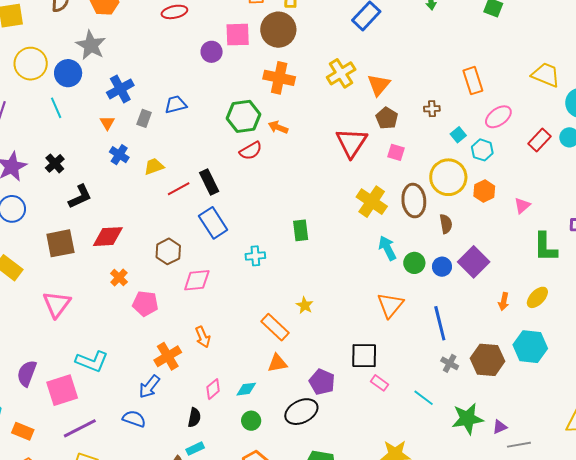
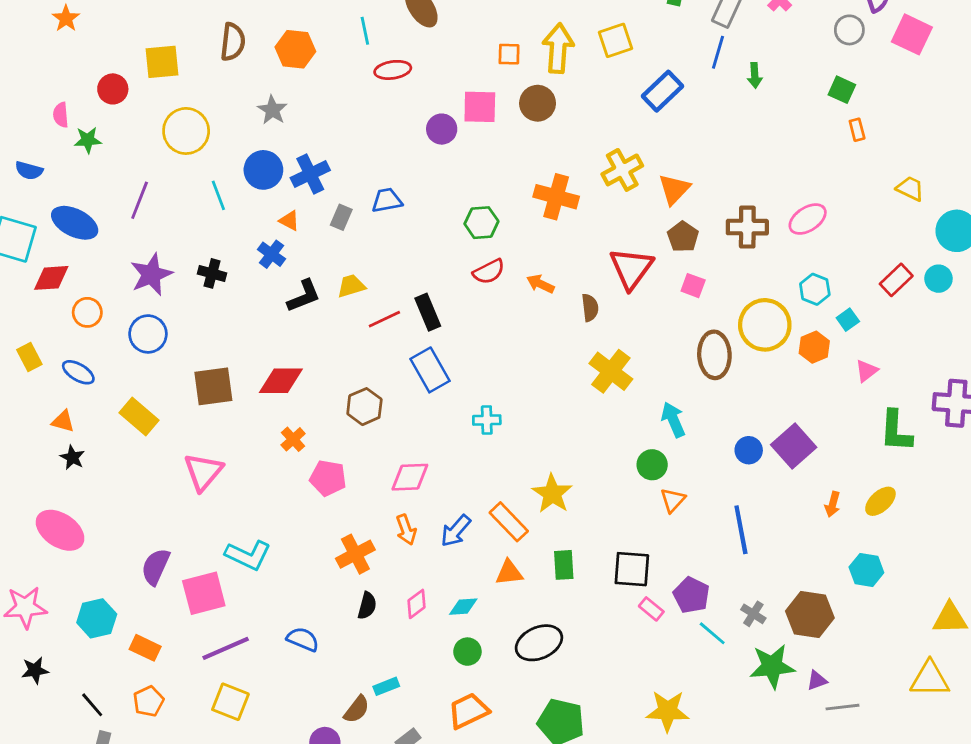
brown circle: (278, 30) -> (538, 103), size x0.7
gray star: (91, 45) -> (272, 110), size x0.7
blue circle: (68, 73) -> (263, 170), moved
yellow trapezoid: (546, 75) -> (910, 189), size x0.7
orange cross: (279, 78) -> (556, 197), moved
orange rectangle: (473, 81) -> (857, 130), moved, size x0.6
brown cross: (432, 109) -> (747, 227), size x1.8
green hexagon: (244, 116) -> (481, 223), size x0.7
pink ellipse: (498, 117) -> (808, 219), moved
orange triangle: (107, 123) -> (289, 221), turned -35
orange arrow: (278, 127) -> (540, 284), moved
cyan square: (458, 135) -> (848, 320), moved
blue cross: (119, 155) -> (272, 254), moved
black cross: (55, 163) -> (212, 273), turned -36
black L-shape: (80, 197) -> (304, 296), moved
yellow cross: (372, 202) -> (611, 371), moved
brown semicircle: (446, 224) -> (590, 308), moved
green rectangle: (301, 230) -> (564, 565), moved
green circle: (414, 263) -> (652, 465), moved
pink diamond: (197, 280) -> (410, 477), moved
yellow star: (305, 305) -> (552, 494), size x1.6
orange triangle: (390, 305) -> (673, 500), size x0.7
cyan hexagon: (530, 347) -> (866, 570), size x0.7
brown hexagon: (488, 360) -> (810, 614), moved
gray cross: (450, 363) -> (753, 614), moved
purple pentagon: (322, 382) -> (691, 595), moved
blue arrow: (149, 387) -> (456, 531), moved
black semicircle: (194, 417) -> (367, 606), moved

